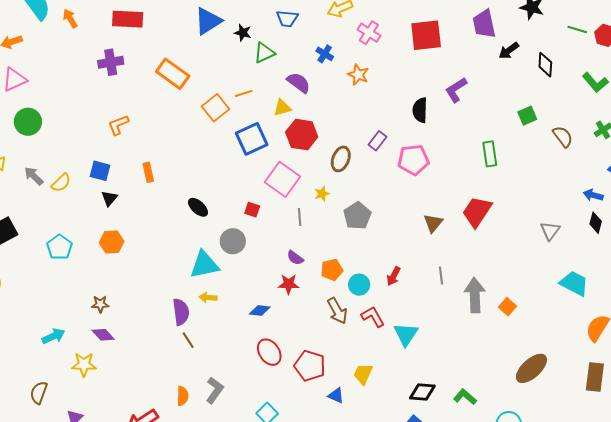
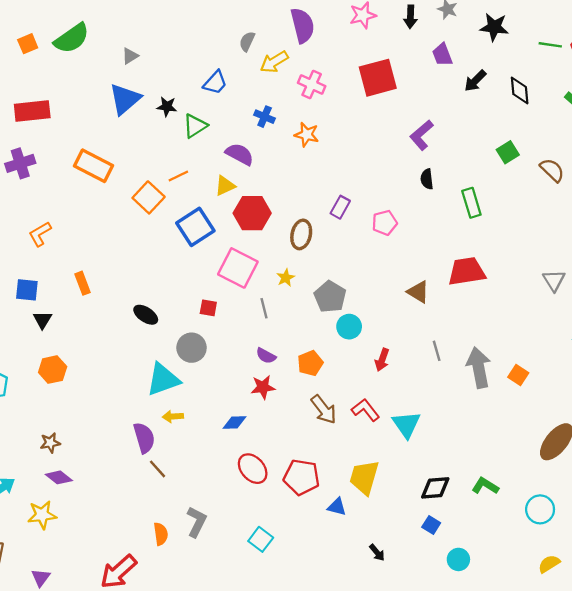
blue trapezoid: (287, 19) -> (215, 83), turned -45
purple trapezoid: (484, 24) -> (442, 55), size x0.7
black semicircle: (420, 110) -> (427, 179), moved, size x0.7
pink pentagon: (413, 160) -> (385, 223), size x0.7
red trapezoid: (477, 212) -> (467, 271), turned 56
brown triangle: (433, 223) -> (418, 292), turned -30
cyan circle: (359, 285) -> (349, 327), moved
yellow trapezoid: (363, 374) -> (364, 477), size x1.4

